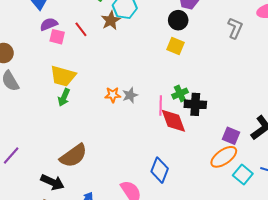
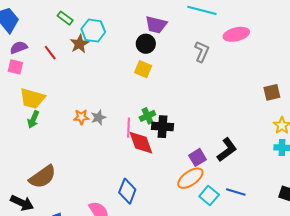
pink square: (57, 37) -> (15, 67), moved
purple square: (231, 136) -> (198, 157), turned 36

